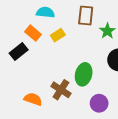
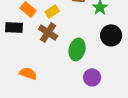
black rectangle: (19, 52) -> (14, 27), turned 42
brown cross: (61, 90) -> (48, 32), moved

